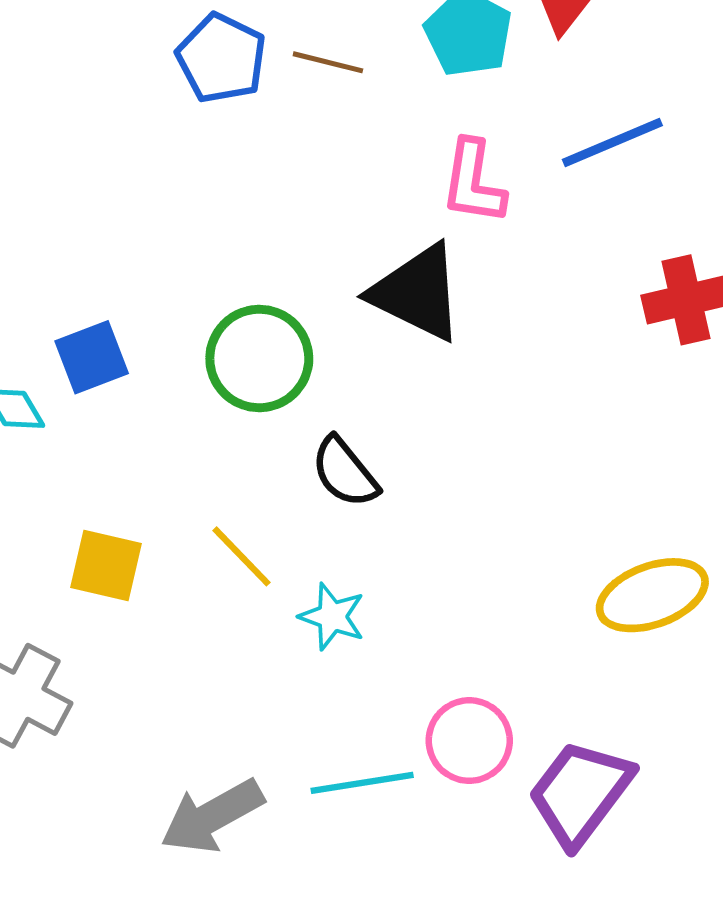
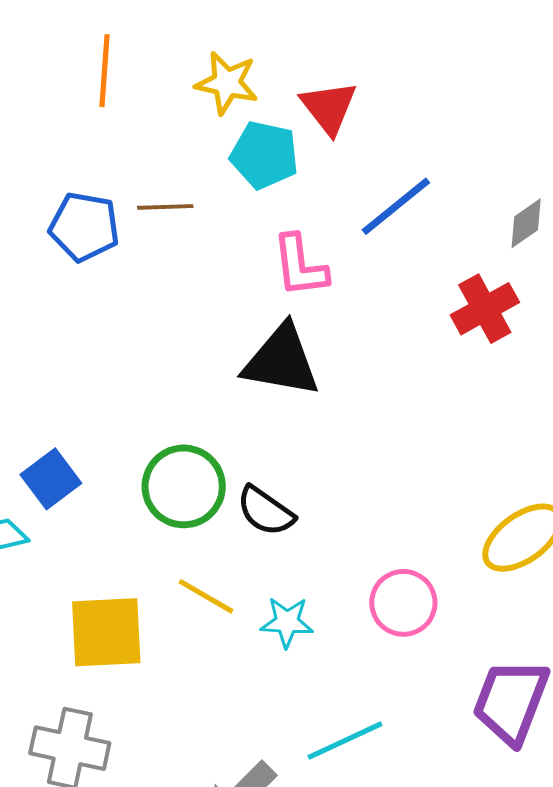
green circle: (259, 359) -> (184, 486), moved
yellow square: (106, 566) -> (106, 632), size x1.4
pink circle: (469, 741) -> (403, 603), moved

